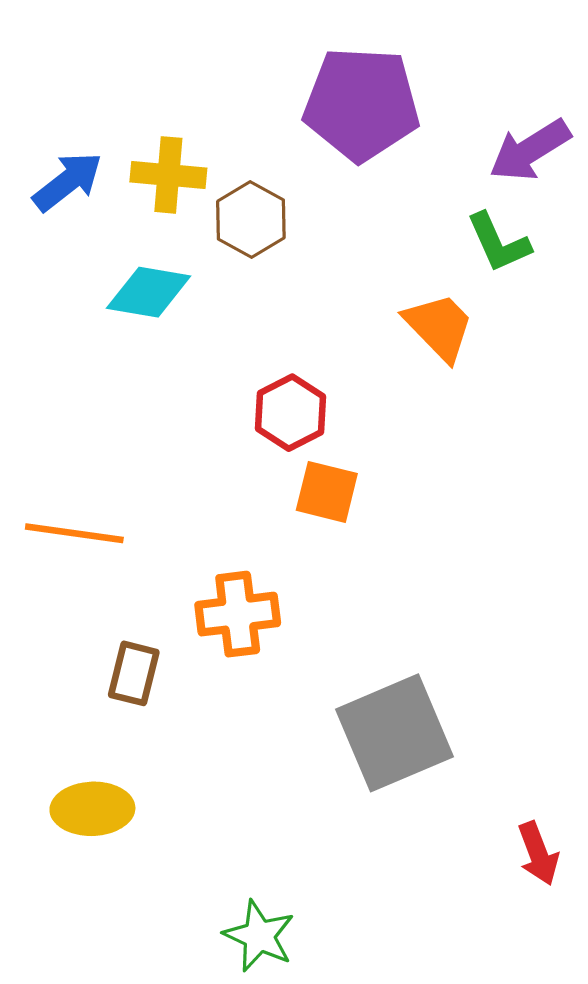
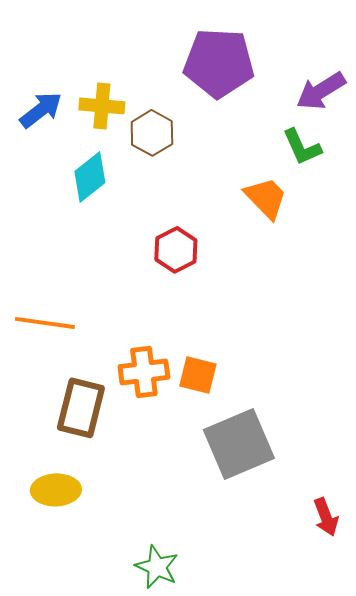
cyan diamond: (149, 292) -> (90, 177), turned -48
orange square: (327, 492) -> (198, 375), moved
brown rectangle: (134, 673) -> (81, 408), size x1.5

